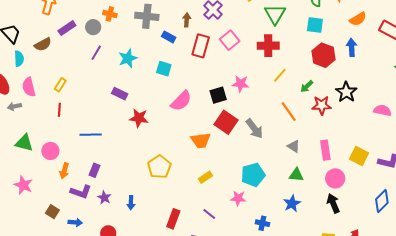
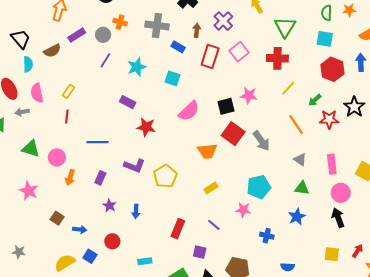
purple L-shape: (81, 192) -> (134, 166), moved

